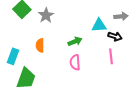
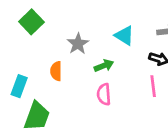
gray star: (46, 15) -> (78, 44), moved
cyan triangle: (99, 25) -> (124, 36), moved, turned 35

